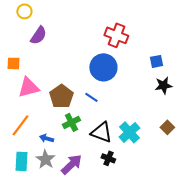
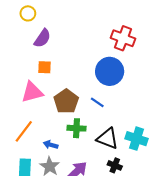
orange square: (13, 63) -> (44, 67), moved
green cross: (71, 122) -> (77, 128), turned 30
cyan cross: (129, 132) -> (136, 139), turned -30

